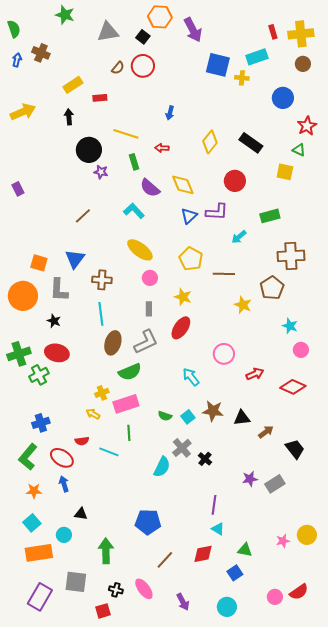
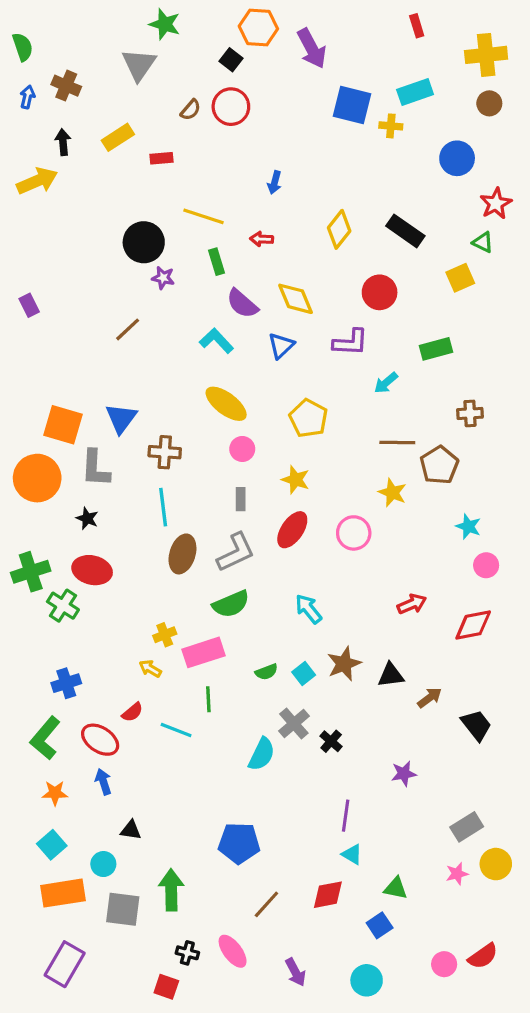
green star: (65, 15) -> (165, 24), moved
gray triangle: (108, 32) -> (139, 65), moved, turned -45
red rectangle: (273, 32) -> (417, 26), moved
black arrow: (69, 117) -> (63, 142), moved
yellow square: (285, 172) -> (460, 278), turned -36
brown line: (83, 216) -> (128, 329), moved
blue triangle: (189, 216) -> (281, 346), moved
brown cross: (291, 256) -> (470, 413), size x0.6
orange square: (39, 263) -> (63, 425), size x1.4
brown line: (224, 274) -> (397, 443), moved
pink circle: (224, 354) -> (354, 533), moved
green semicircle: (130, 372) -> (231, 604), moved
green cross: (39, 375) -> (63, 606), turned -30
red diamond: (293, 387) -> (473, 625), turned -35
brown star: (213, 411) -> (344, 664), turned -30
green semicircle: (165, 416) -> (266, 672), turned -40
red semicircle: (82, 441) -> (132, 712), turned -32
gray rectangle: (275, 484) -> (467, 827), moved
gray square: (76, 582) -> (123, 909), moved
red square: (103, 611) -> (166, 987), turned 35

